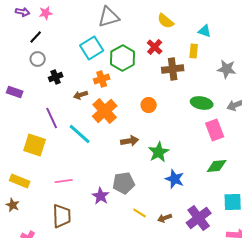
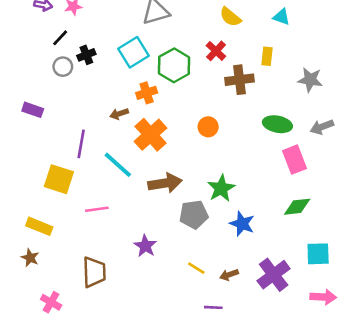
cyan triangle: (205, 31) -> (281, 17), moved
black cross: (56, 77) -> (86, 55), moved
purple line: (52, 118) -> (81, 144), turned 35
brown arrow: (130, 141) -> (165, 183), moved, size x1.4
pink line: (64, 181) -> (97, 209), moved
gray pentagon: (124, 183) -> (194, 215), moved

